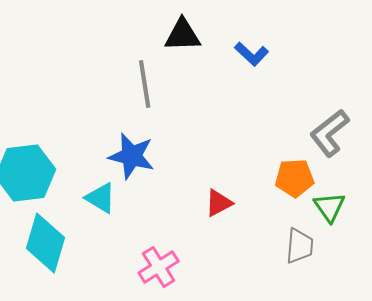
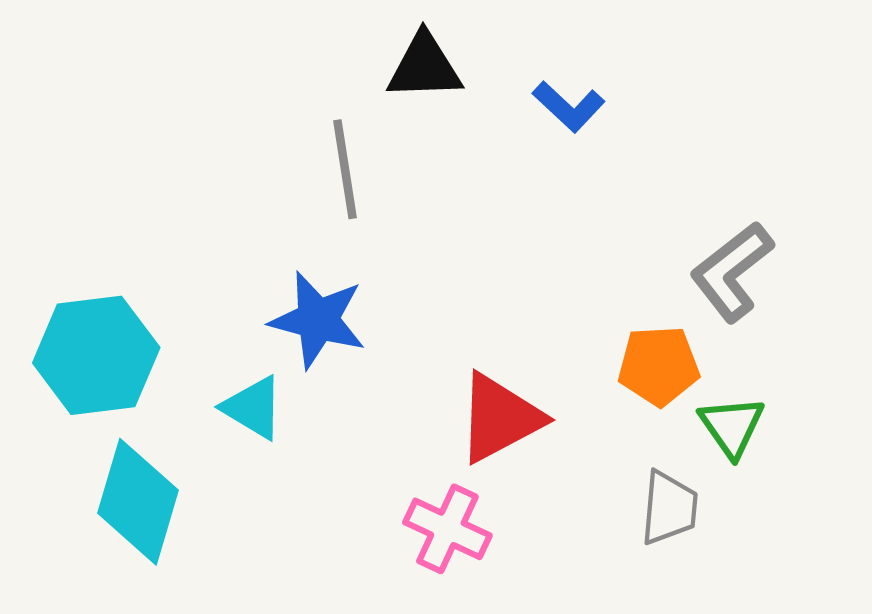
red triangle: (219, 203) -> (500, 418), size x1.6
pink cross: (159, 267) -> (447, 529), moved, turned -33

